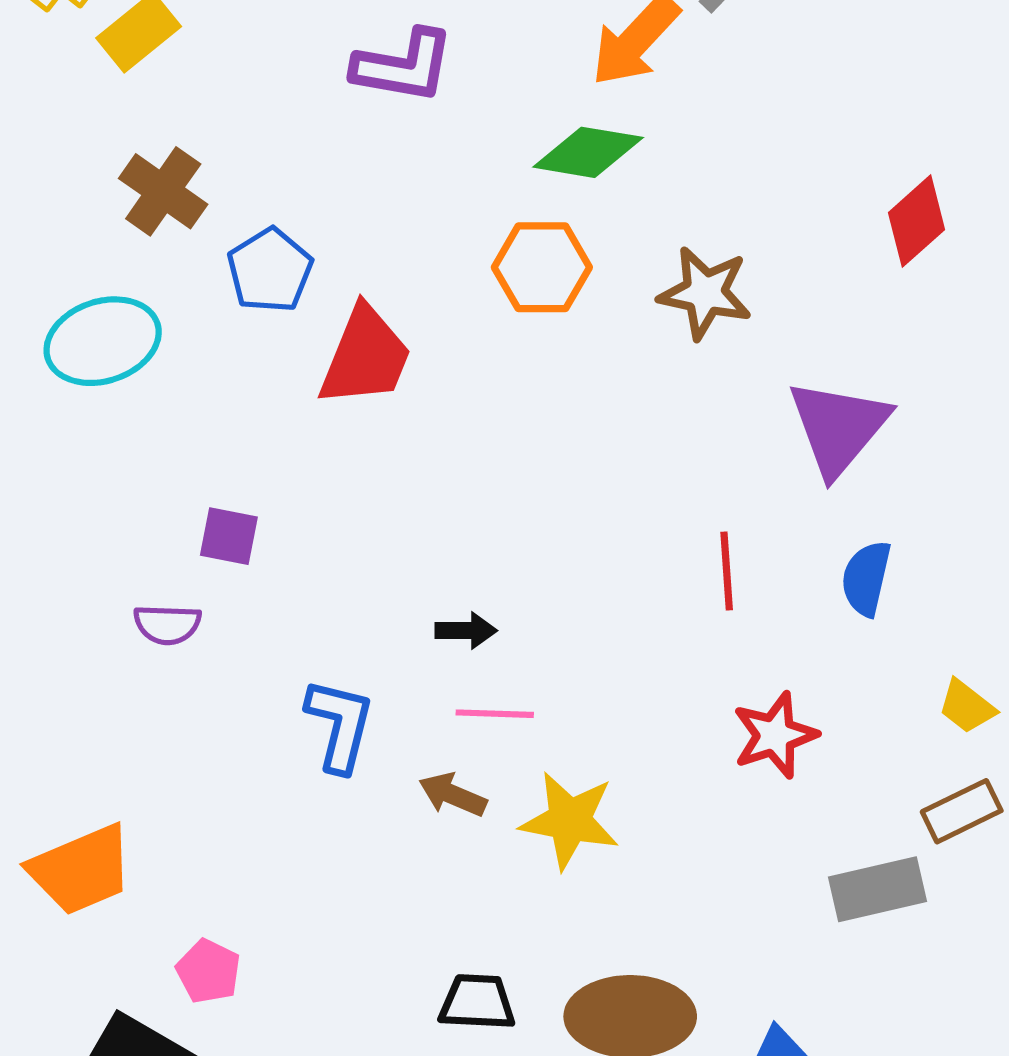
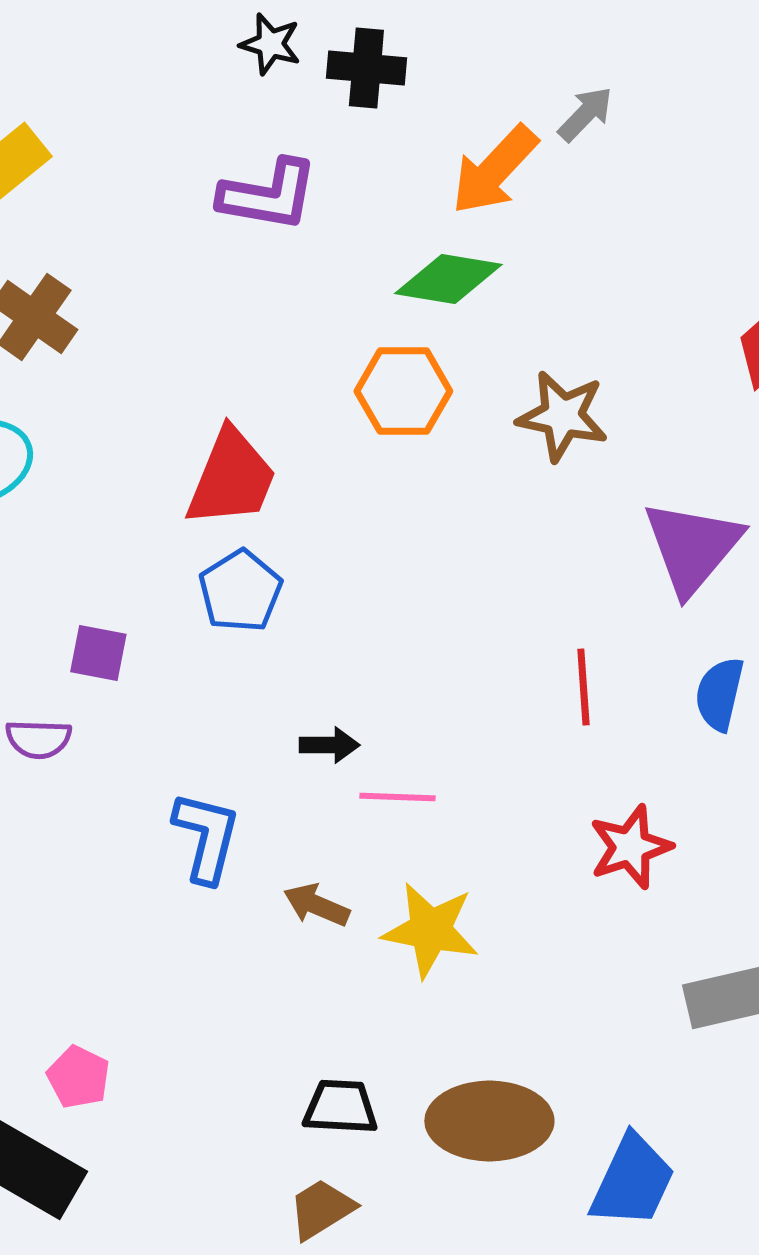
blue pentagon: (270, 270) -> (240, 591), moved
pink line: (495, 714) -> (397, 797), moved

